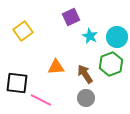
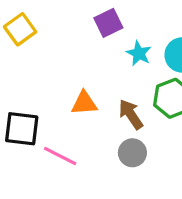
yellow square: (23, 31) -> (20, 29), moved

